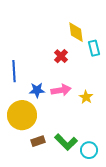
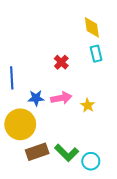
yellow diamond: (76, 32) -> (92, 27), moved
brown rectangle: (38, 141) -> (37, 152), size x1.5

